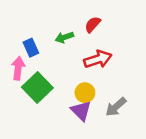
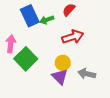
blue rectangle: (31, 48) -> (30, 16), moved, size x1.5
gray arrow: (116, 107) -> (87, 74), turned 54

